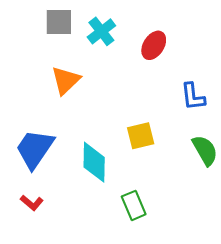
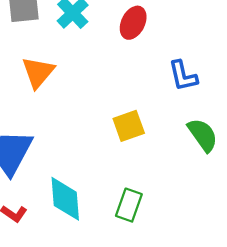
cyan diamond: (94, 162) -> (65, 199), moved
green rectangle: (134, 205) -> (129, 205), turned 48

